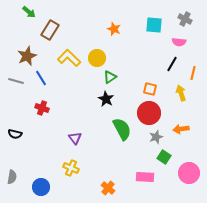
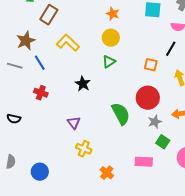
yellow circle: (97, 58) -> (111, 38), moved
orange square: (150, 89) -> (151, 65), moved
black star: (106, 99) -> (83, 84), moved
yellow cross: (71, 168) -> (84, 149), moved

